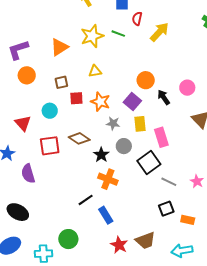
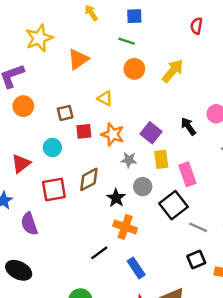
red semicircle: (137, 19) -> (196, 26), moved
yellow arrow: (159, 32) -> (173, 71), moved
green line: (118, 34) -> (127, 41), moved
yellow star: (92, 36) -> (39, 38), moved
orange triangle: (59, 47) -> (78, 59), moved
yellow triangle: (95, 71) -> (105, 98), turned 40
orange circle: (146, 80) -> (134, 69), moved
red triangle: (23, 123) -> (21, 164), turned 36
brown diamond: (79, 138) -> (89, 179), turned -60
blue rectangle: (106, 215) -> (136, 268), moved

